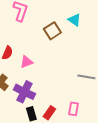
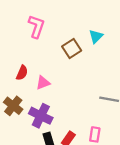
cyan triangle: (74, 20) -> (96, 36), turned 40

